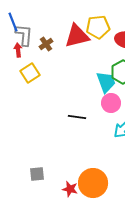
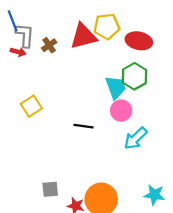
red arrow: (18, 50) -> (18, 52), turned 112
yellow square: (30, 73) -> (31, 106), moved
gray square: (37, 174) -> (50, 189), moved

